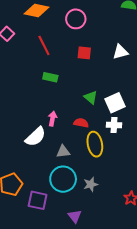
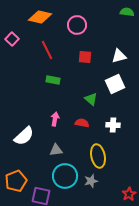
white square: (115, 103) -> (115, 84), moved
white semicircle: (35, 137) -> (24, 136), moved
yellow ellipse: (95, 144) -> (98, 156), moved
gray triangle: (63, 152) -> (56, 150), moved

